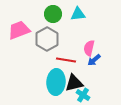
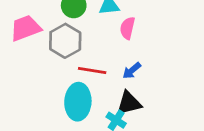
pink semicircle: (89, 48) -> (127, 28), moved
black triangle: (74, 83) -> (129, 103), moved

